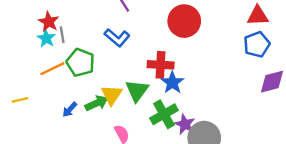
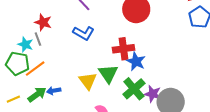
red star: (49, 22) -> (43, 22), moved
green pentagon: (80, 62) -> (17, 63), moved
green arrow: (97, 103) -> (37, 95), moved
blue arrow: (70, 110) -> (54, 91), moved, turned 48

